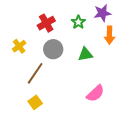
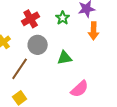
green triangle: (85, 54) -> (65, 58), moved

